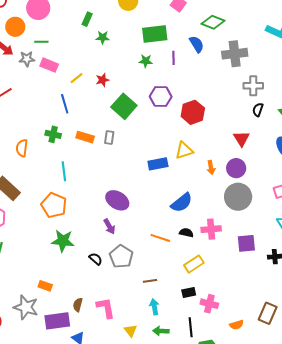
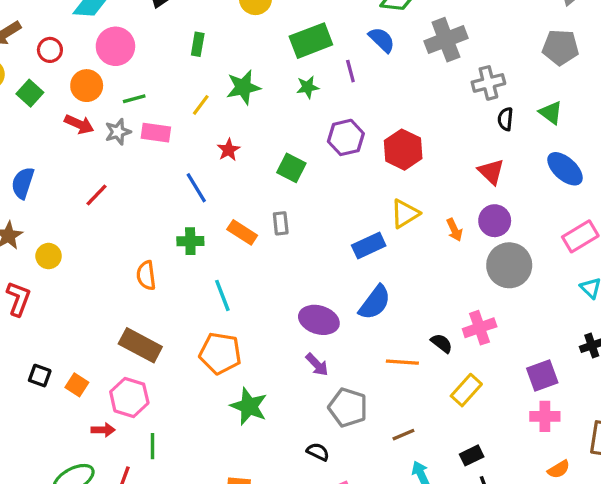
green star: (103, 38) -> (243, 87), moved, size x1.5
yellow line: (76, 78) -> (201, 105), moved
red star: (102, 80) -> (229, 150), moved
green square: (124, 106) -> (291, 168), size x0.7
orange rectangle: (85, 137) -> (242, 232), turned 30
blue semicircle: (182, 203) -> (375, 302), moved
black semicircle: (186, 233) -> (442, 343), turned 40
green star: (63, 241) -> (249, 406), turned 30
purple square: (246, 243) -> (542, 375), moved
black semicircle: (96, 259) -> (318, 452), moved
black rectangle: (189, 293) -> (472, 455), moved
pink cross: (209, 304) -> (545, 416), moved

